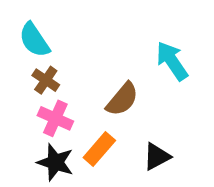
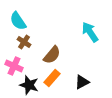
brown semicircle: (122, 99) -> (52, 55), moved
pink cross: (55, 118) -> (14, 66), moved

